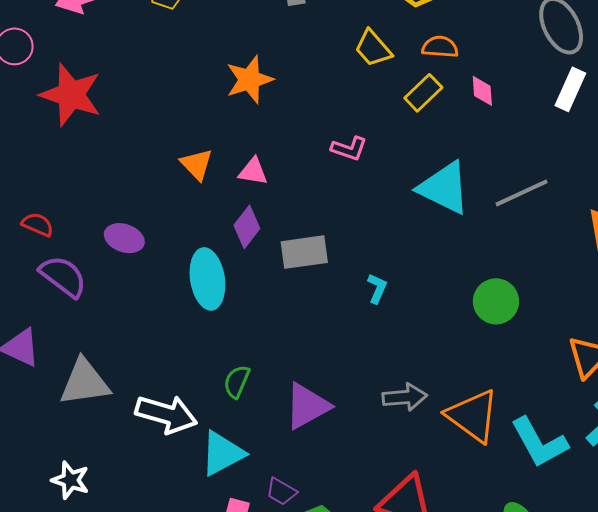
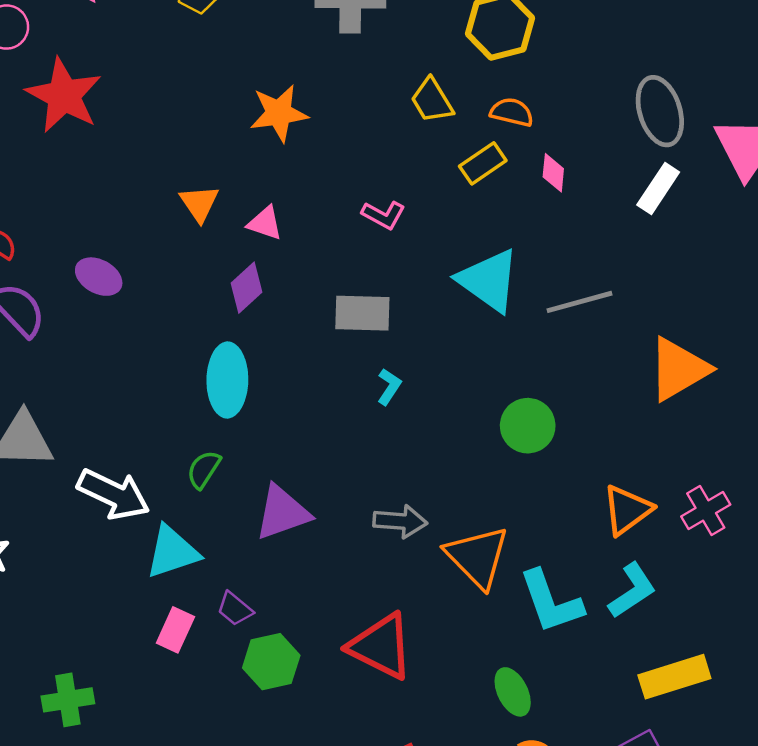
gray rectangle: (304, 252) -> (362, 313), moved
cyan ellipse: (207, 279) -> (227, 380), moved

